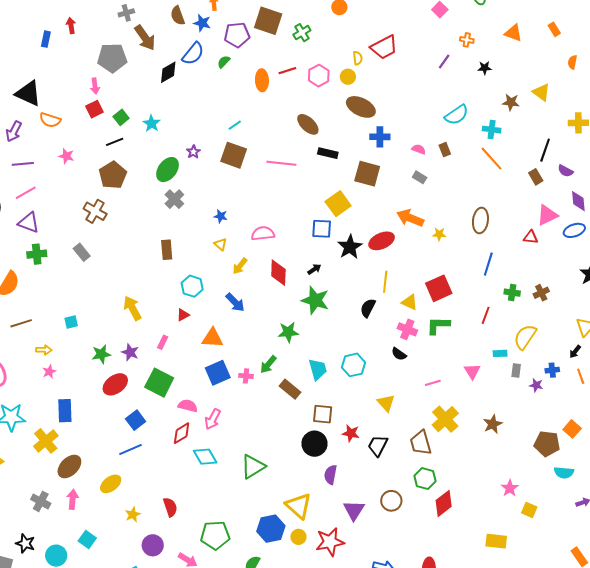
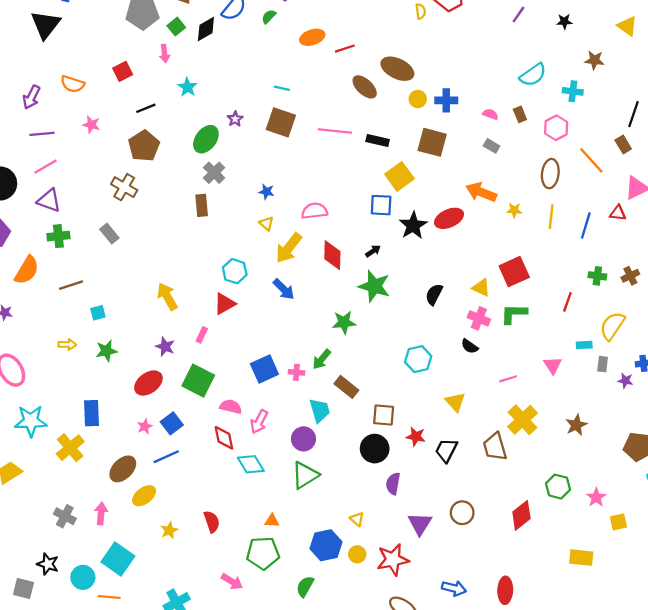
red line: (287, 71) -> (345, 49), moved
pink hexagon: (319, 76) -> (556, 128), moved
yellow circle: (348, 77) -> (418, 99), moved
orange ellipse: (262, 80) -> (312, 37), turned 75
pink arrow: (95, 86) -> (165, 54), moved
yellow triangle: (541, 92) -> (627, 26), moved
black triangle: (28, 93) -> (46, 25), moved, turned 44
brown ellipse: (361, 107) -> (397, 69), moved
green square: (121, 117) -> (176, 27), moved
cyan line: (235, 125) -> (282, 88), turned 48
black rectangle: (328, 153) -> (378, 141), moved
orange line: (491, 159) -> (591, 160), moved
brown ellipse: (480, 220) -> (550, 174), moved
brown rectangle: (167, 250) -> (202, 205), moved
blue line: (488, 264) -> (586, 226), moved
yellow arrow: (240, 266) -> (289, 248), size x1.6
yellow line: (385, 282) -> (551, 217), moved
red triangle: (183, 315) -> (225, 304), size x1.5
brown line: (21, 323) -> (71, 285), moved
orange triangle: (212, 338) -> (272, 521), moved, size x0.6
green star: (101, 354) -> (106, 351), moved
cyan trapezoid: (318, 369) -> (320, 410), moved
pink star: (49, 372) -> (145, 426), moved
red diamond: (182, 433) -> (224, 438), turned -70
brown ellipse: (69, 466) -> (123, 469), moved
green hexagon: (425, 479) -> (558, 487), moved
yellow triangle: (298, 506) -> (357, 519), size x0.5
yellow square: (529, 510) -> (618, 522), turned -35
cyan square: (87, 539) -> (118, 559), size x1.6
purple circle: (153, 545) -> (304, 439), moved

